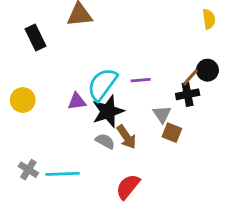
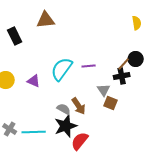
purple triangle: (77, 101) -> (34, 81), moved, turned 32
black star: (108, 111) -> (66, 126), moved

